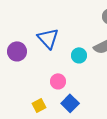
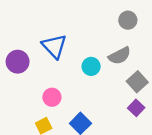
pink circle: (58, 81) -> (52, 97), moved

